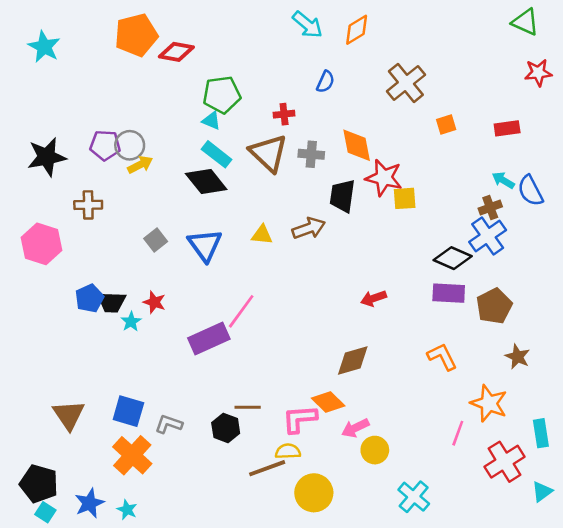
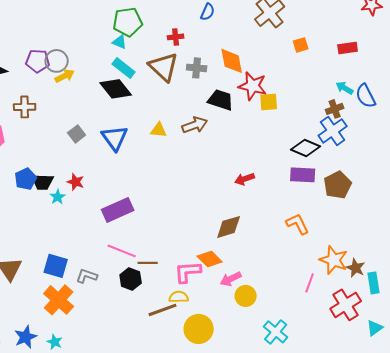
black trapezoid: (342, 196) -> (221, 100), turned 100
pink line: (241, 311) -> (122, 251), moved, turned 76
brown star: (517, 357) -> (356, 268), moved

